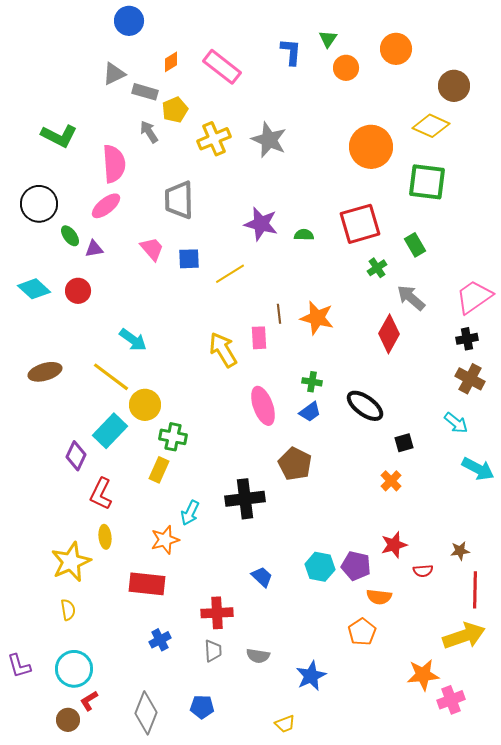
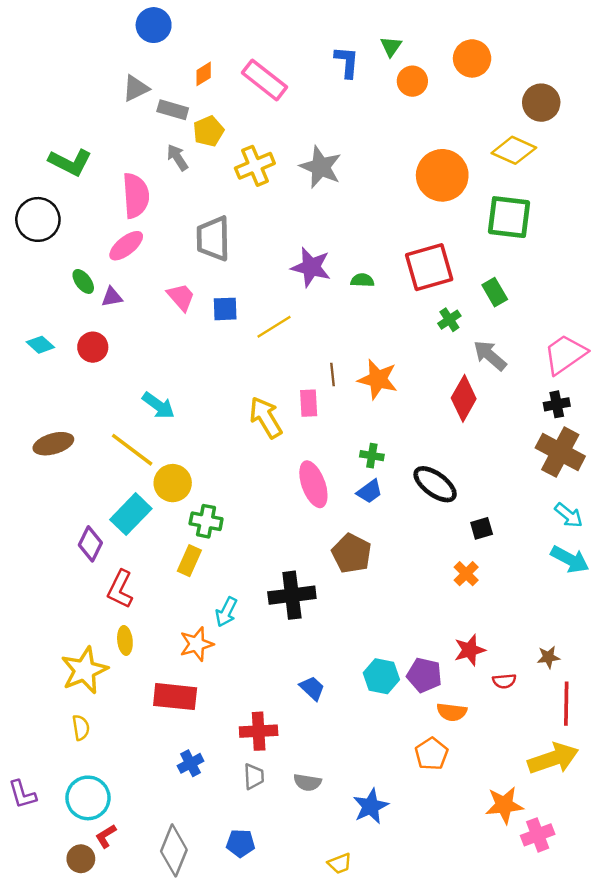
black circle: (39, 204) -> (38, 219), moved
cyan diamond: (34, 289) -> (40, 345), size x0.7
brown cross: (470, 379) -> (560, 452), size x1.4
cyan arrow: (456, 423) -> (569, 515), moved

